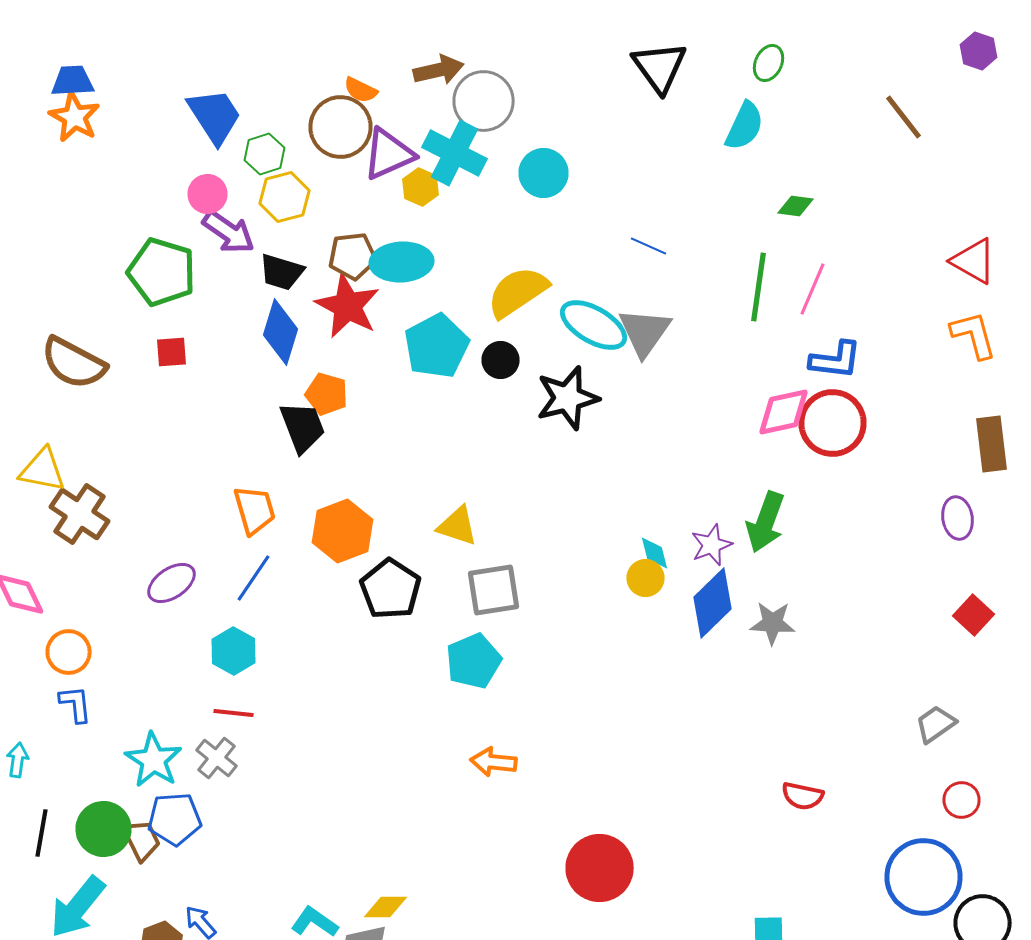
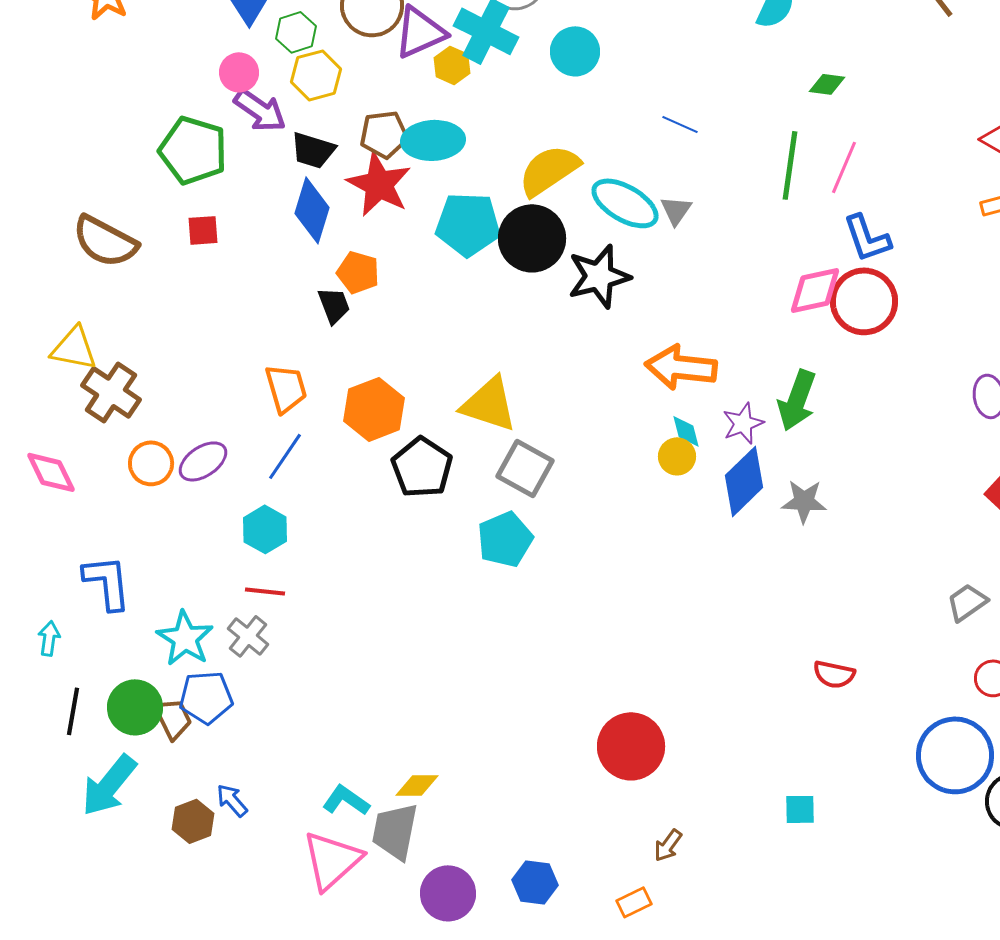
gray triangle: (644, 332) -> (676, 210), size x0.6
cyan pentagon: (436, 346) -> (468, 224), turned 30
black circle: (500, 360) -> (532, 238), size x1.8
blue L-shape: (836, 360) -> (867, 238), turned 64
black trapezoid: (302, 427) -> (334, 305), size x0.7
yellow triangle: (458, 526) -> (489, 404), size x1.4
gray square: (494, 590) -> (525, 468), turned 38
orange circle: (68, 652) -> (151, 463), moved
blue L-shape: (76, 704) -> (107, 582), size x1.5
orange arrow: (494, 762) -> (681, 367), moved, size x1.5

